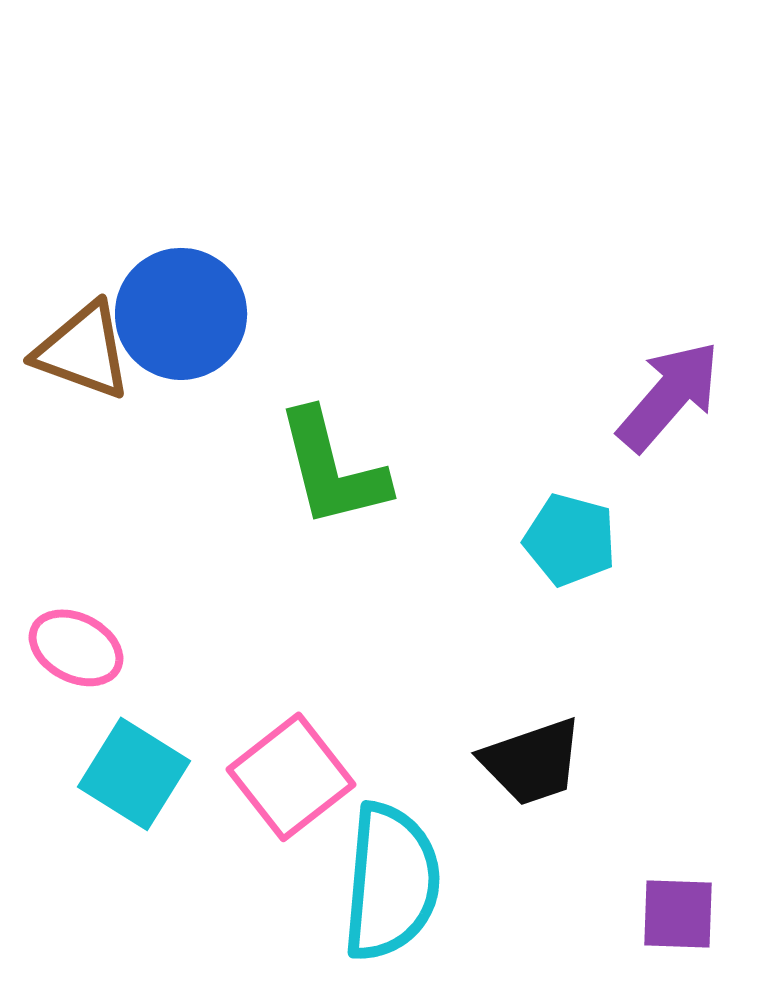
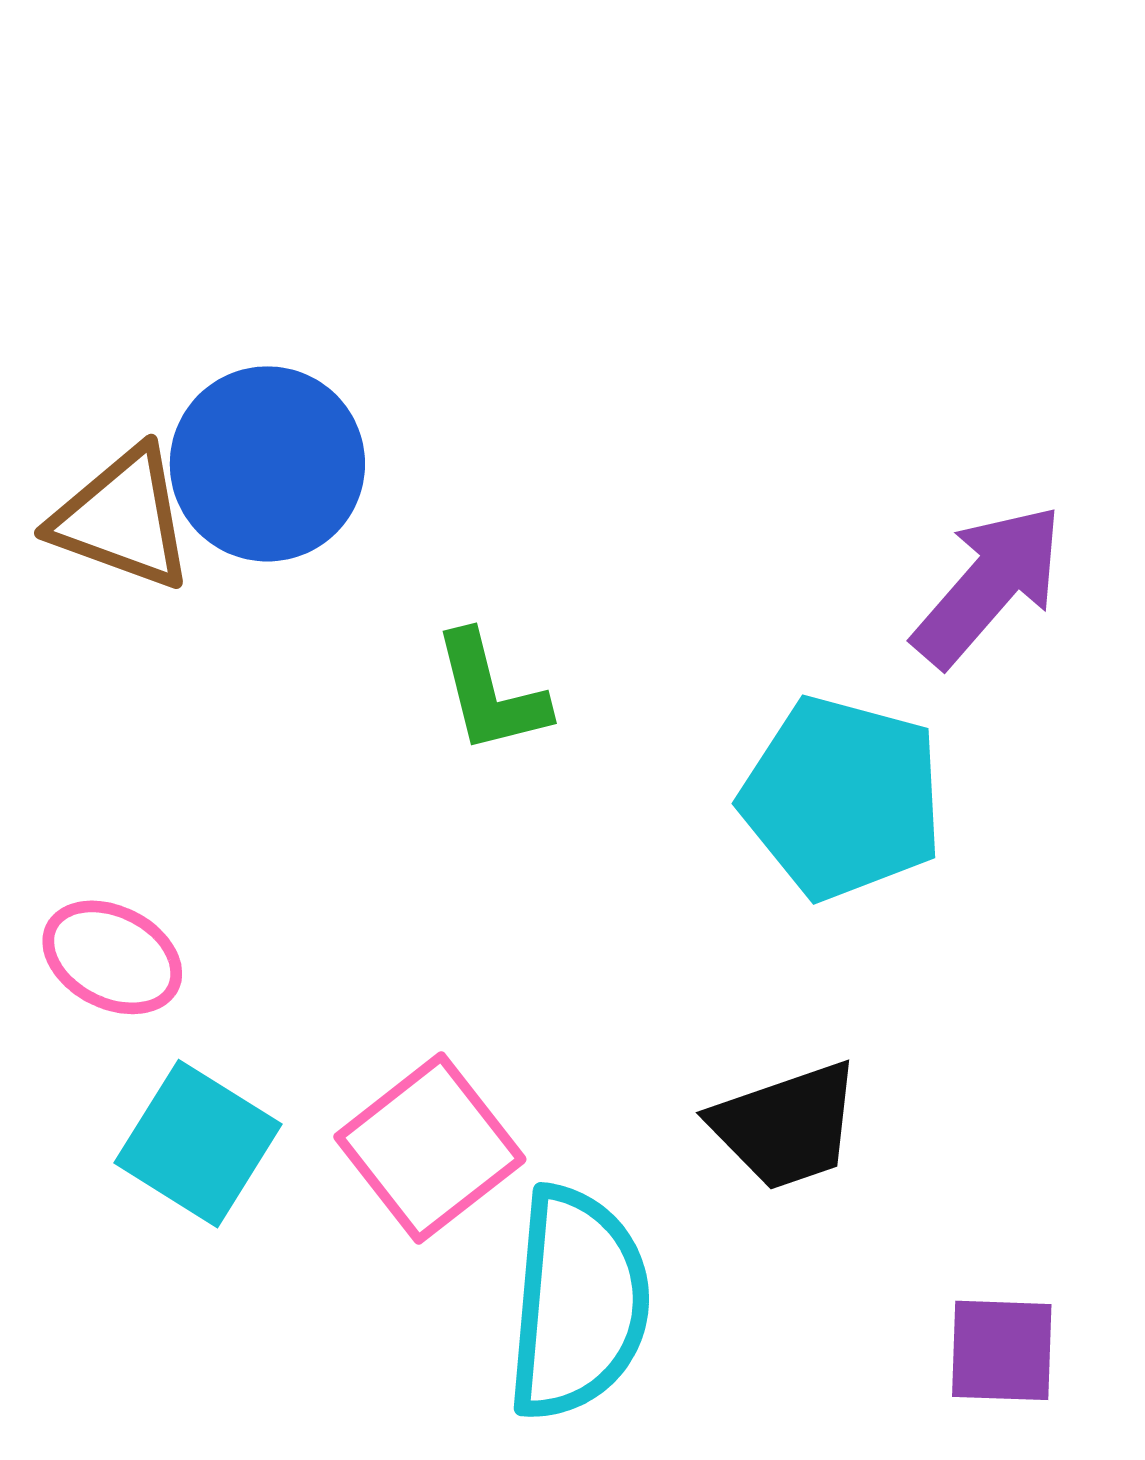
green L-shape: (332, 469) -> (490, 693), size x0.7
cyan pentagon: (570, 540) -> (842, 798), size x1.5

